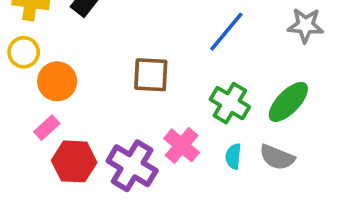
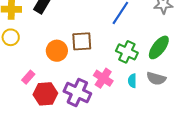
orange circle: (57, 81) -> (57, 51), moved

